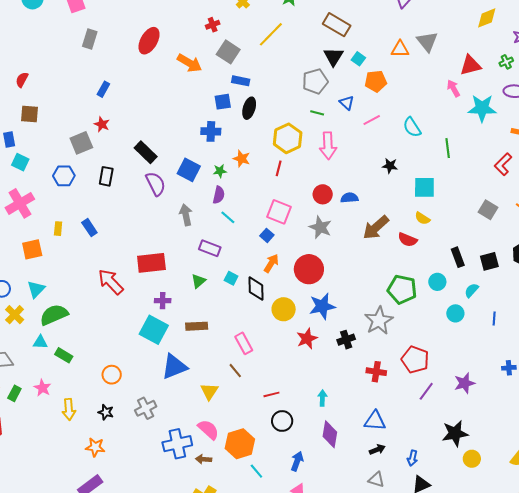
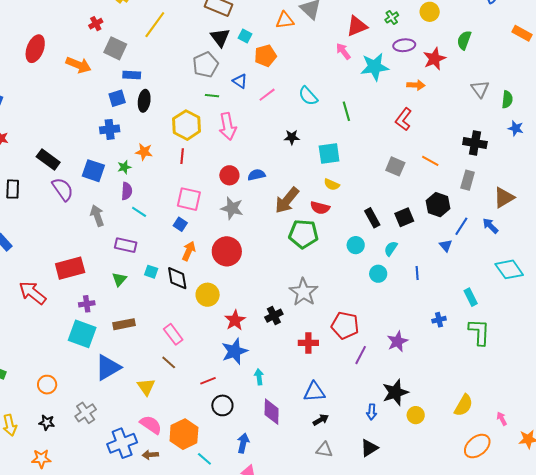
green pentagon: (402, 289) -> (303, 234), moved
blue star: (322, 306) -> (235, 351), moved
blue arrow: (412, 458) -> (372, 412), moved

